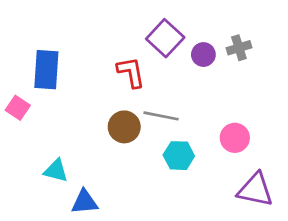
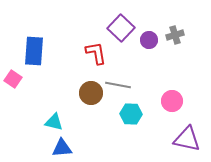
cyan triangle: (56, 171) -> (54, 122), moved

